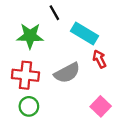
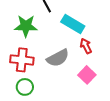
pink square: (101, 106) -> (87, 75), moved

